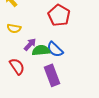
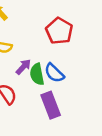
green semicircle: (41, 50) -> (37, 74), turned -96

